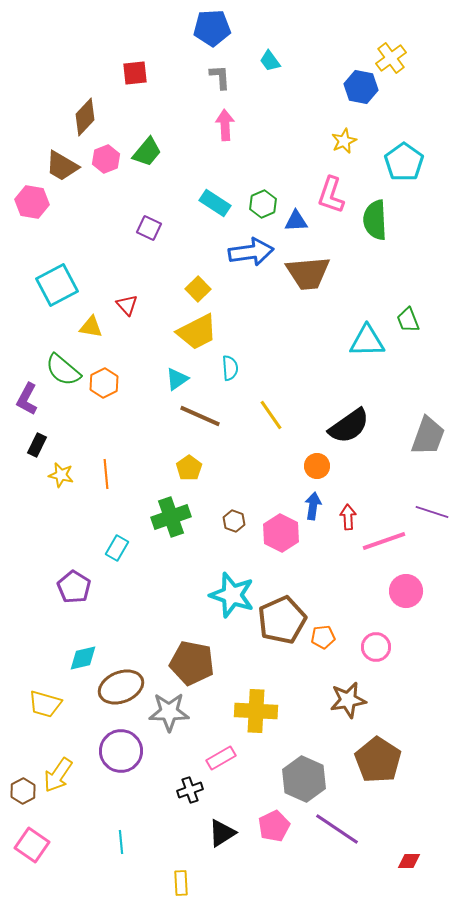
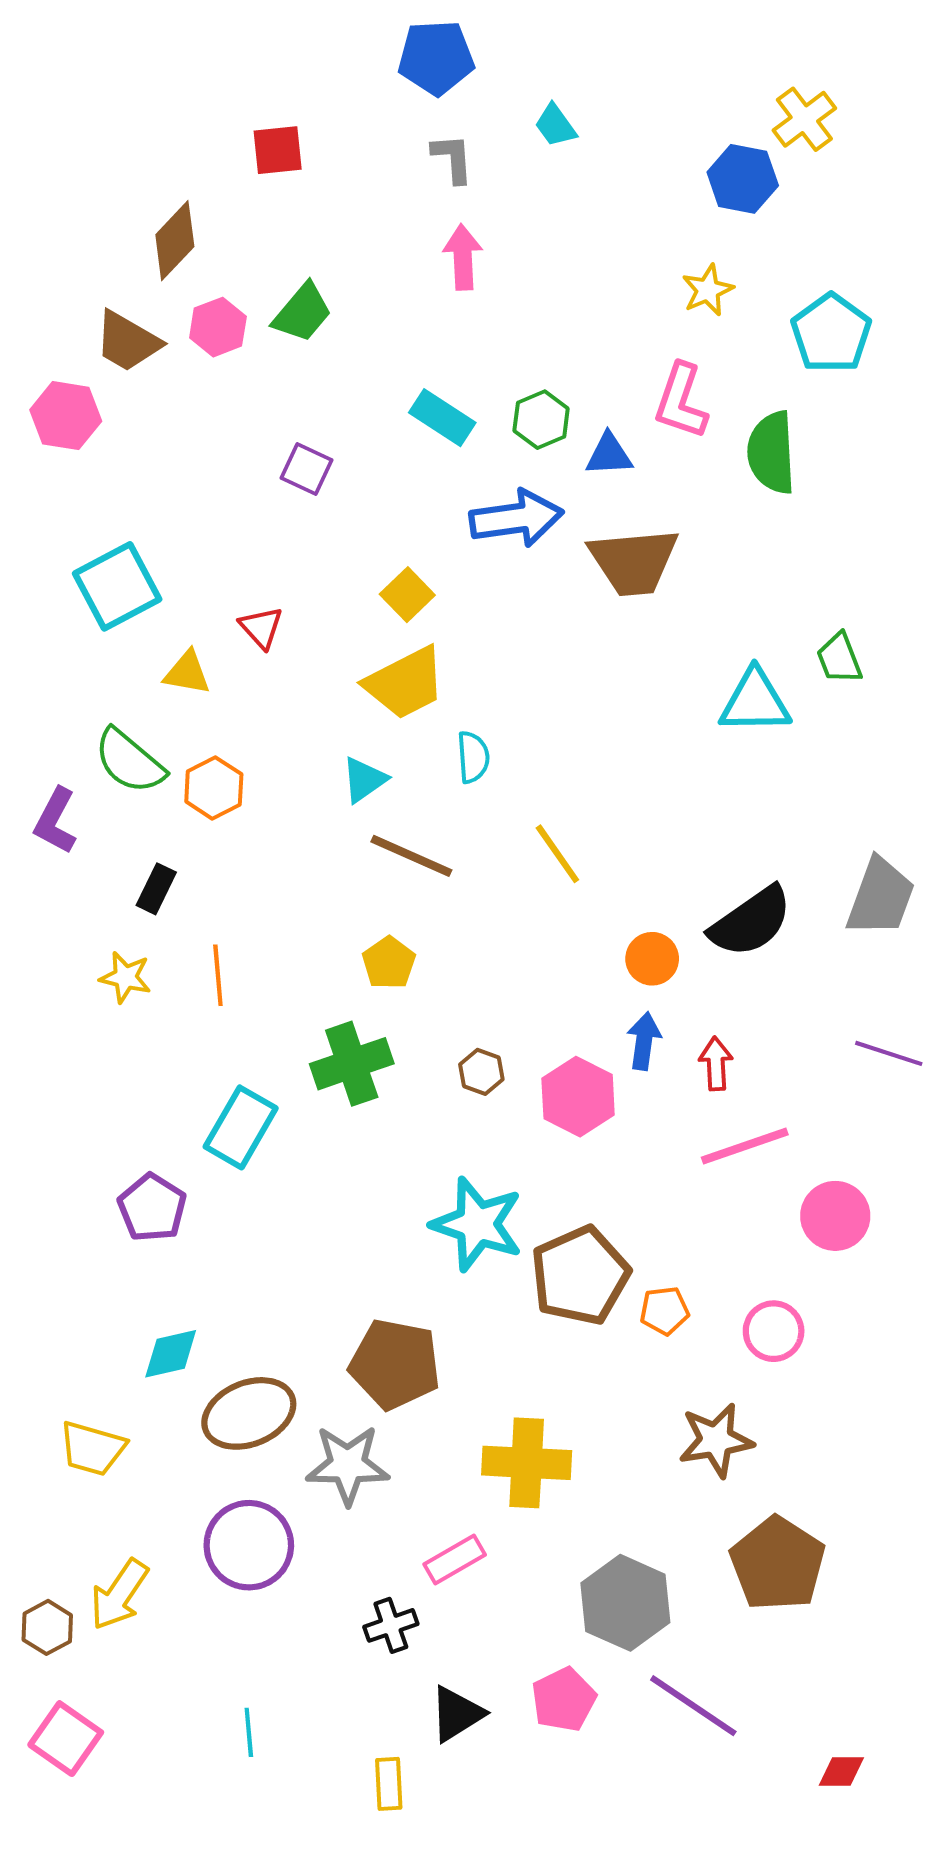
black semicircle: (349, 426) -> (751, 922), moved
black rectangle: (37, 445) -> (156, 889), moved
pink line: (384, 541) -> (745, 1146), moved
cyan rectangle: (117, 548) -> (241, 1127), size x1.5
yellow rectangle: (181, 883) -> (389, 1784), moved

